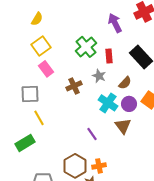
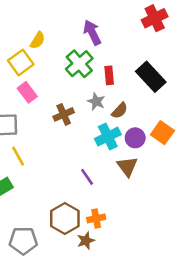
yellow semicircle: (37, 19) -> (38, 40), moved
purple arrow: (115, 23) -> (92, 33), moved
brown semicircle: (125, 83) -> (120, 111), moved
cyan cross: (108, 103) -> (108, 137), turned 30

